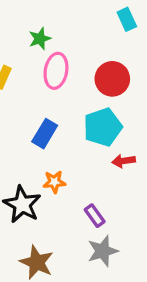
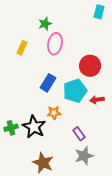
cyan rectangle: (127, 19) -> (99, 12), turned 40
red circle: (112, 79) -> (90, 66), moved
cyan pentagon: (103, 127) -> (75, 91), moved

